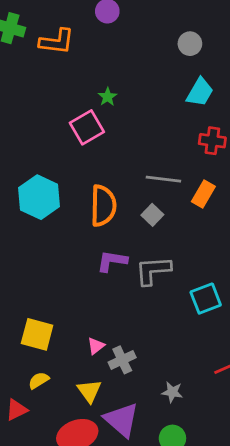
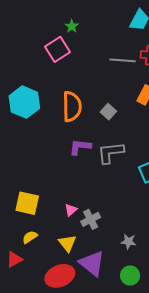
gray line: (163, 179) -> (123, 60), moved

